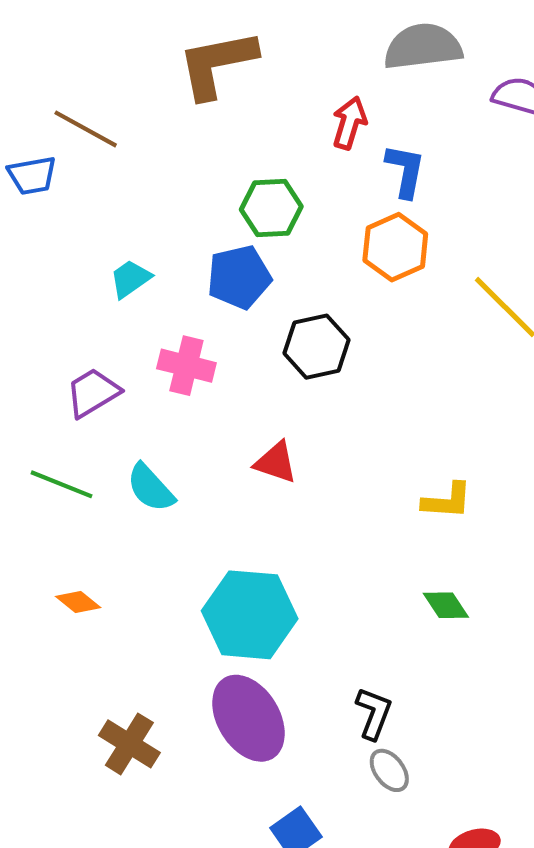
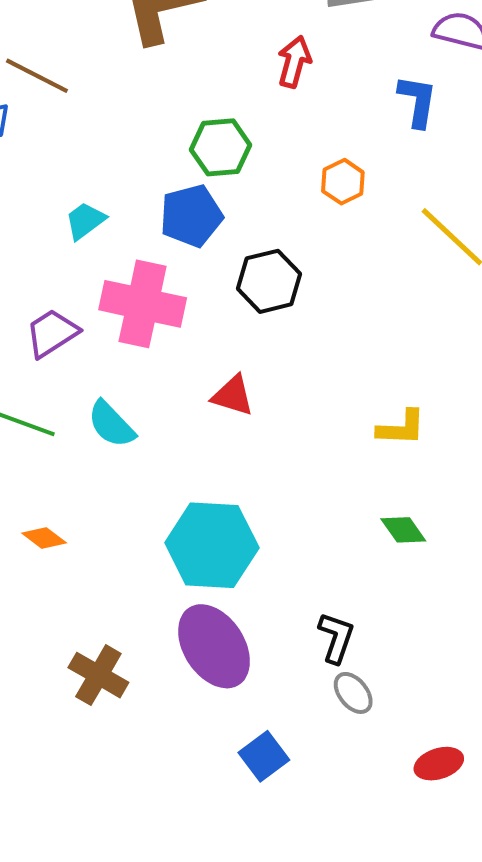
blue L-shape: (405, 171) -> (418, 101), moved
orange hexagon: (395, 247) -> (343, 182), size x0.7
pink cross: (186, 366) -> (143, 304), size x1.5

